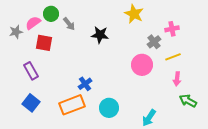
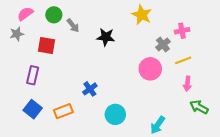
pink semicircle: (33, 23) -> (25, 14), moved
purple rectangle: (31, 71) -> (33, 75), turned 42
orange rectangle: (72, 105) -> (63, 111), moved, size x0.7

